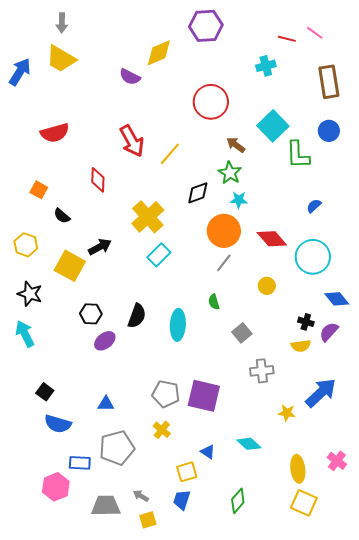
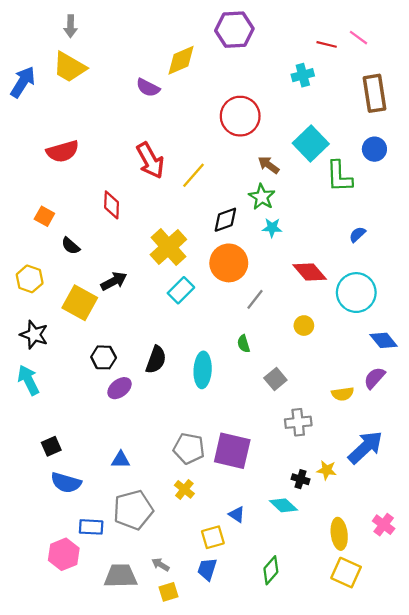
orange circle: (224, 231) -> (229, 263), moved
black cross: (306, 322) -> (300, 479), moved
black square: (45, 392) -> (51, 446), turned 30

